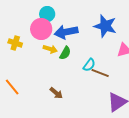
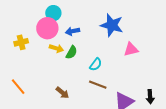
blue arrow: (66, 32) -> (73, 31), size x0.6
yellow cross: (15, 43) -> (21, 42), turned -32
brown line: (100, 73) -> (98, 85), moved

